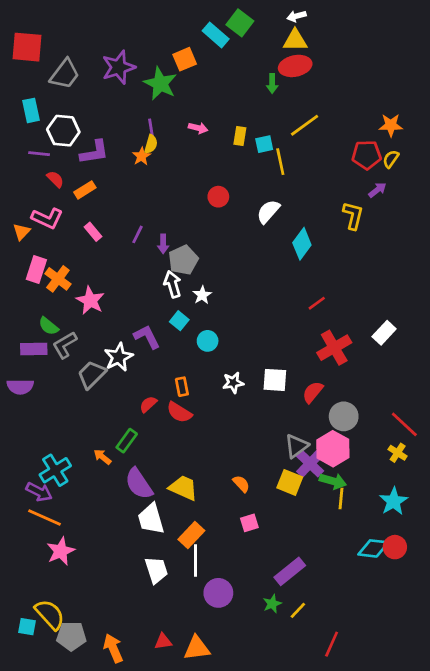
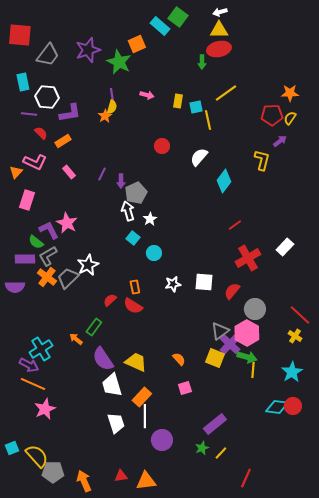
orange cross: (58, 279) -> (47, 277), moved
purple L-shape: (147, 337) -> (49, 230), moved
cyan square: (27, 627) -> (12, 448), moved, turned -32

